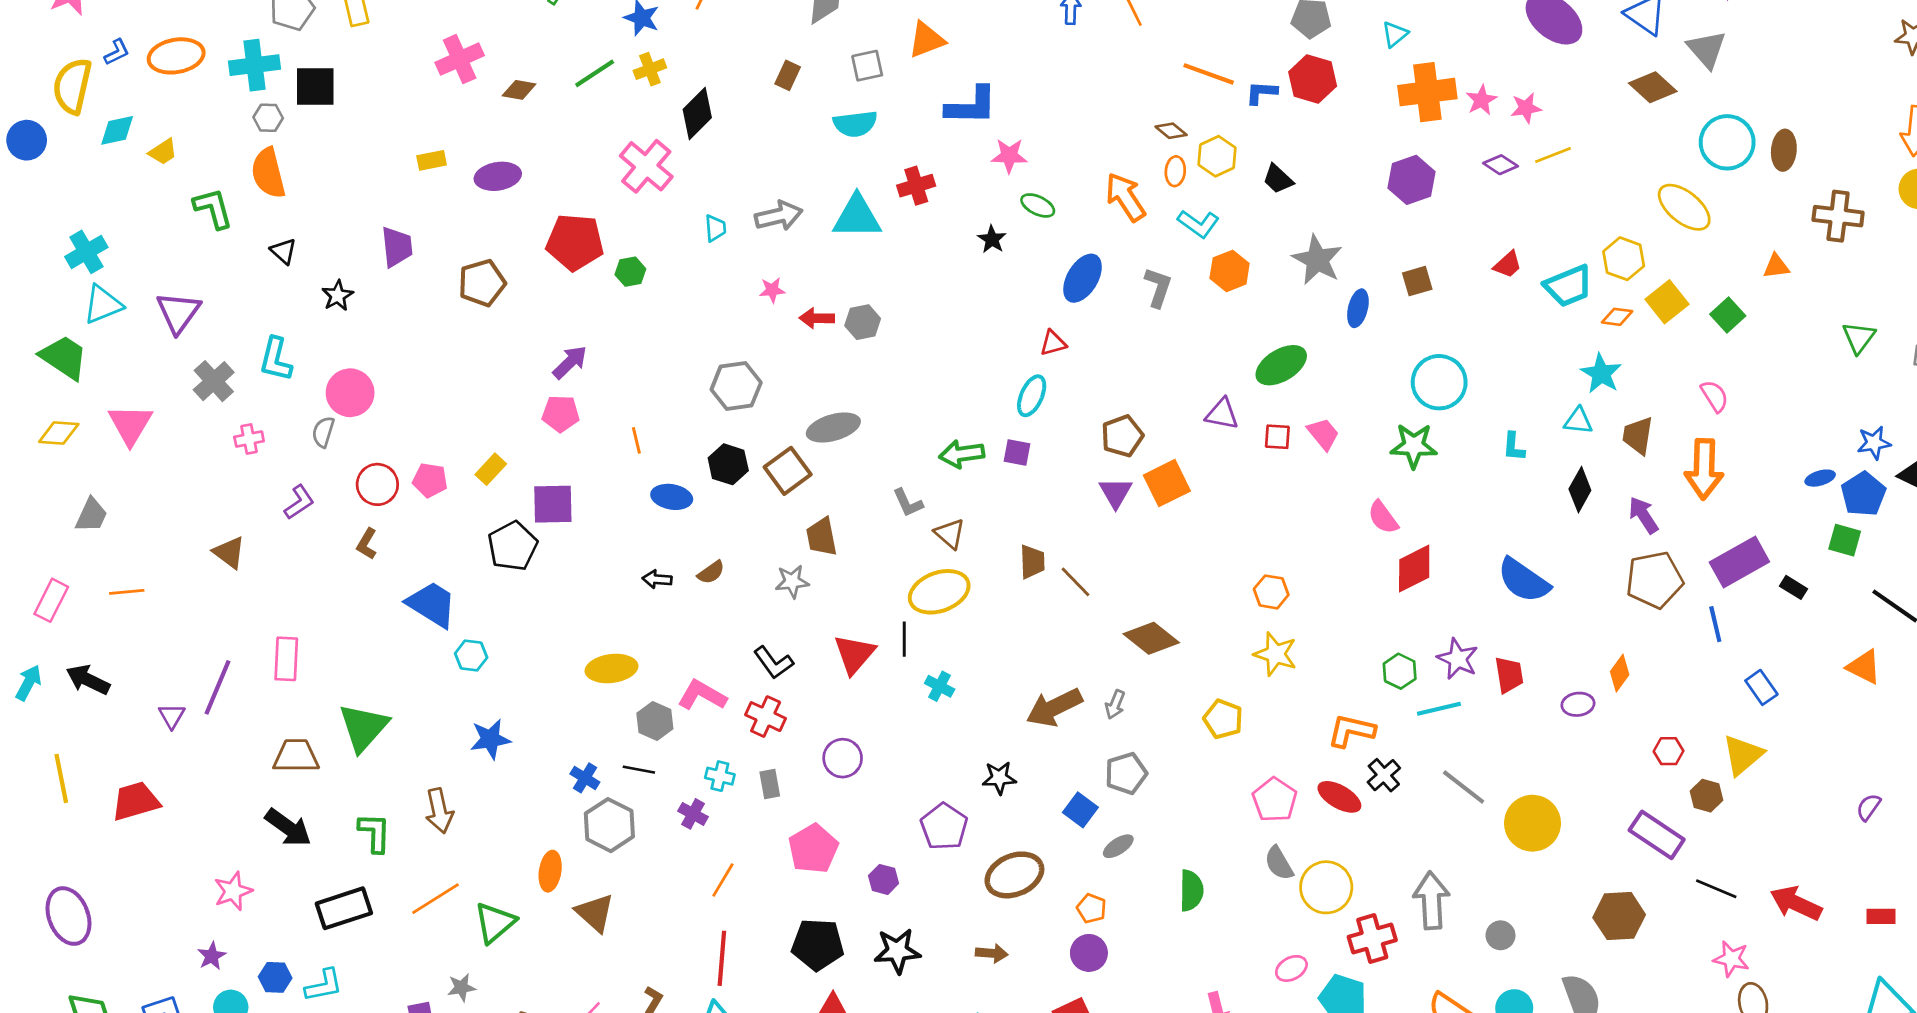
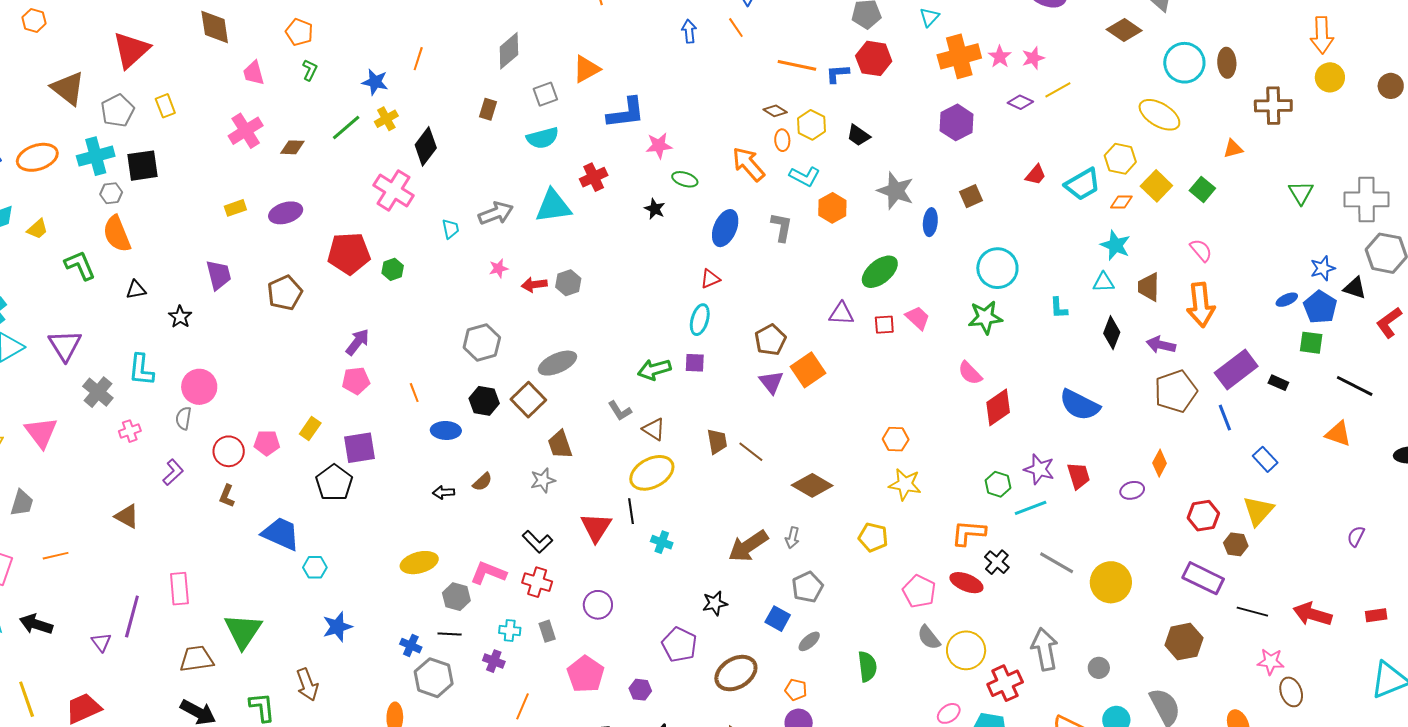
black triangle: (283, 251) -> (136, 290), turned -45
purple arrow: (1643, 515) -> (1161, 345), turned -36
red hexagon: (1669, 751) -> (1203, 516), size x1.4

